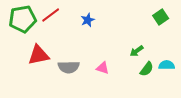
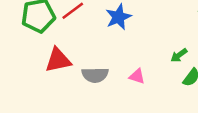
blue star: (88, 20) -> (118, 17), size x1.5

